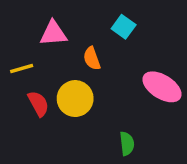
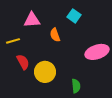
pink ellipse: (162, 87) -> (97, 52), turned -50
yellow circle: (75, 99) -> (45, 72), moved

